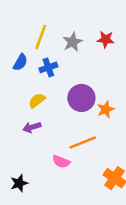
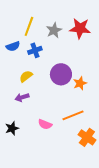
red star: (106, 39) -> (80, 28), size x1.5
blue semicircle: (20, 62) -> (13, 46), turned 40
orange line: (83, 143) -> (73, 115), moved
black star: (19, 183) -> (12, 128), moved

